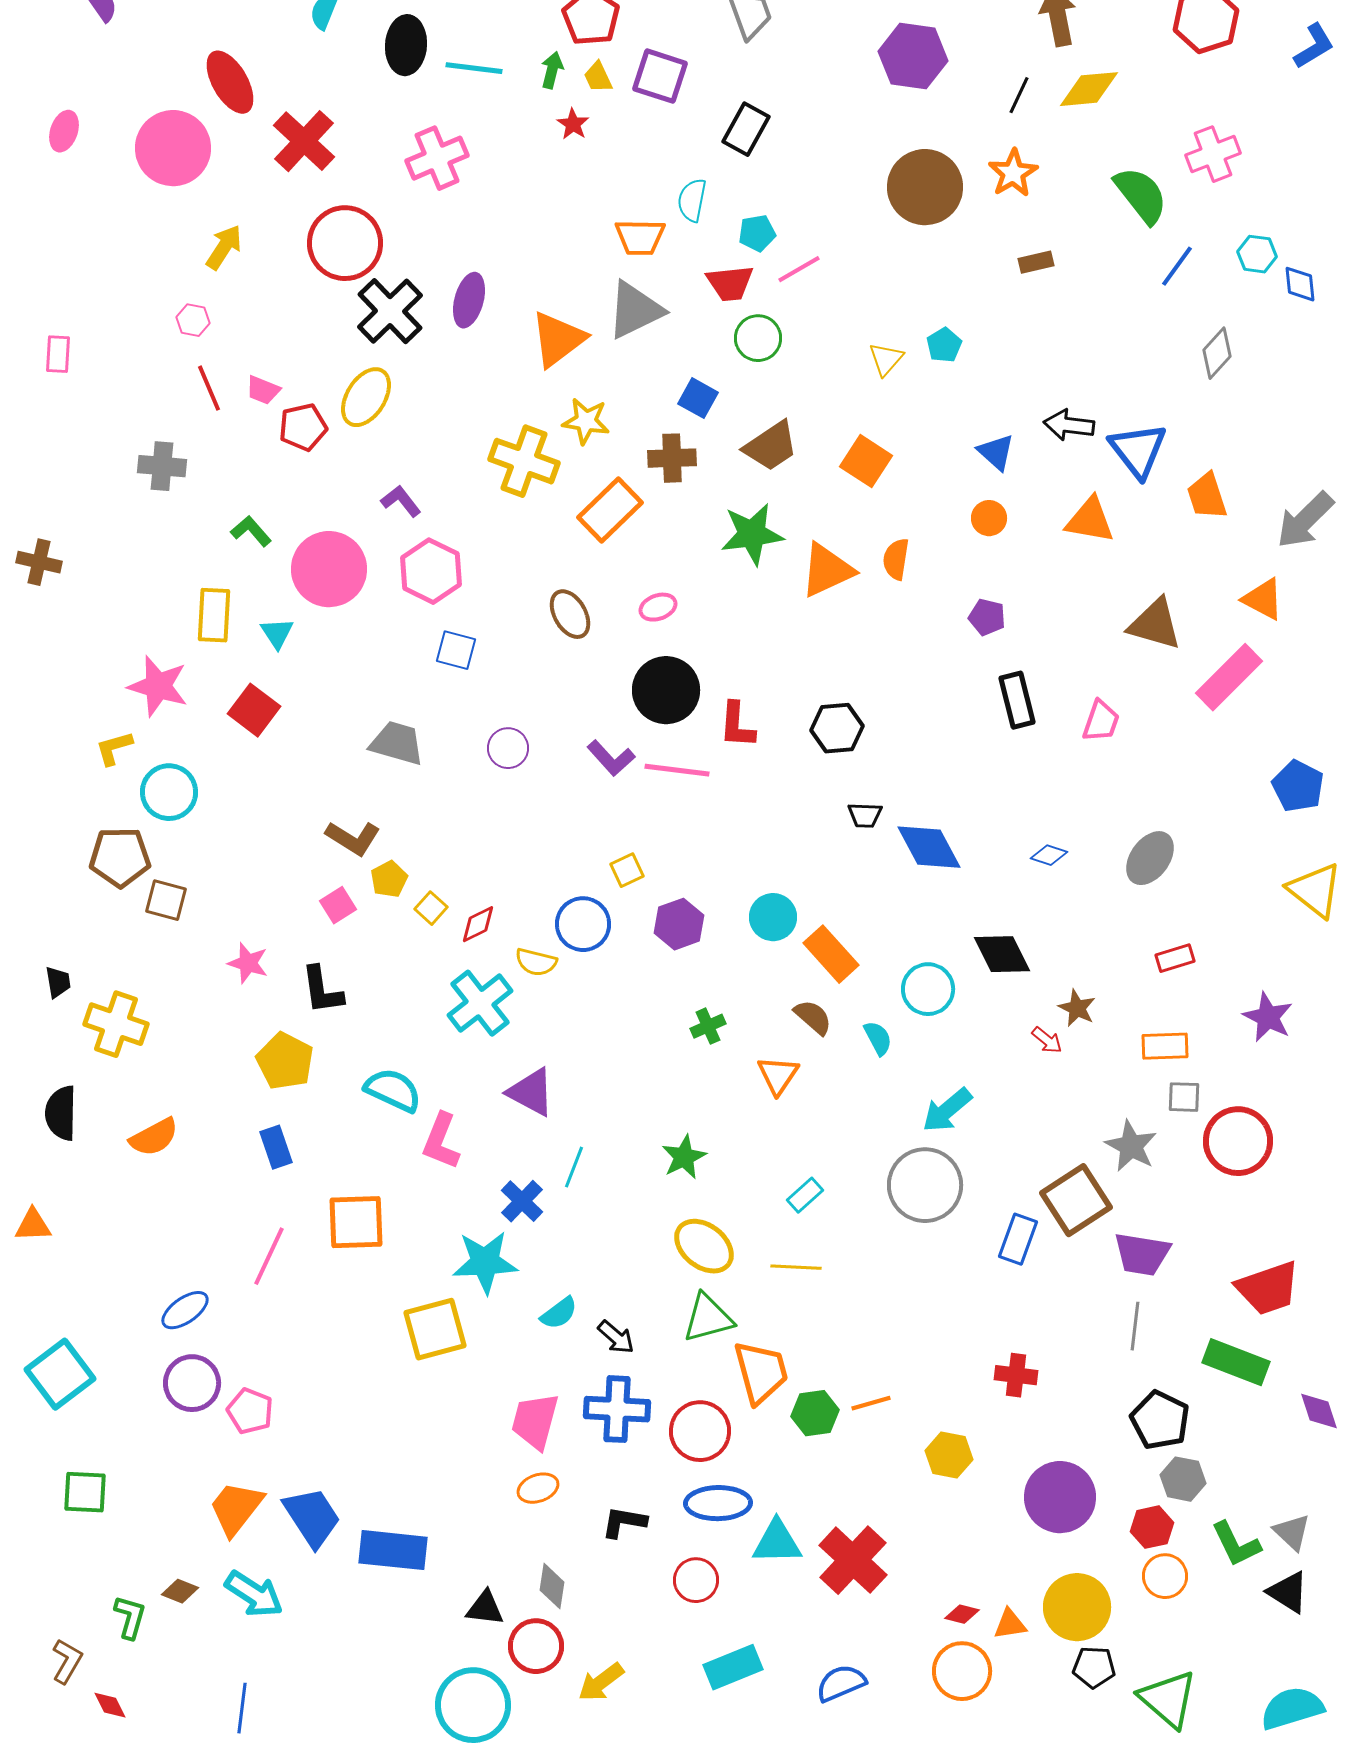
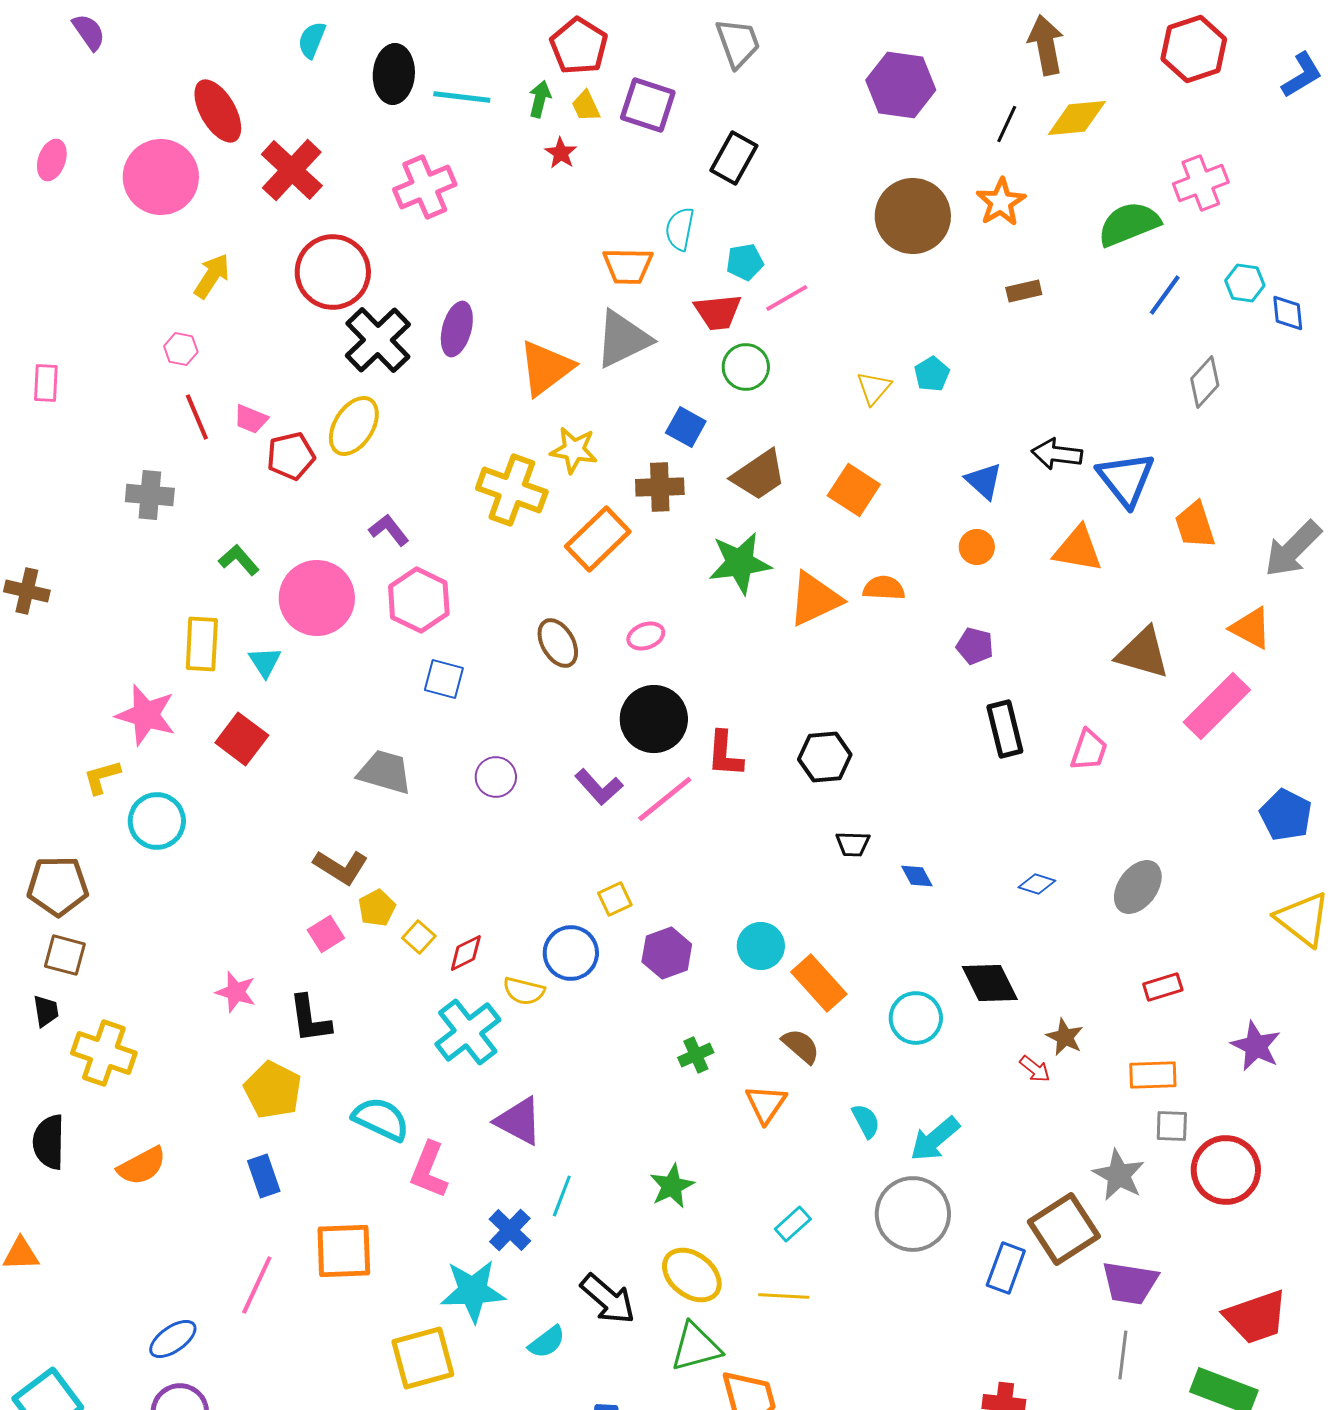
green semicircle: (1141, 195) -> (1129, 224), turned -74
orange semicircle: (896, 559) -> (884, 588), turned 84
pink line: (677, 770) -> (665, 799), turned -46
blue diamond: (929, 847) -> (917, 876), size x0.5
brown pentagon: (120, 857) -> (58, 886), moved
brown square: (166, 900) -> (65, 955), moved
cyan semicircle: (878, 1038) -> (866, 1121), moved
black arrow: (616, 1337) -> (608, 1299), moved, size x1.5

